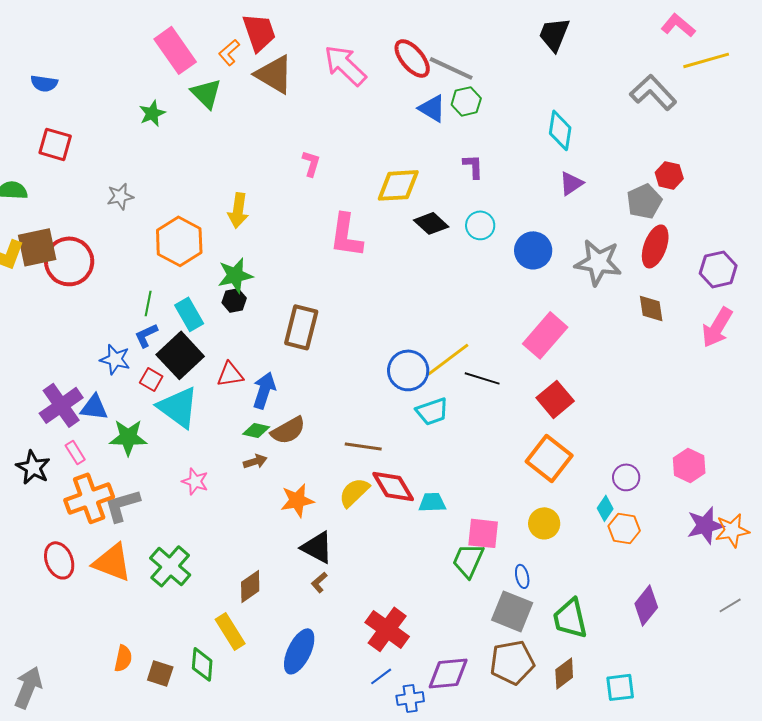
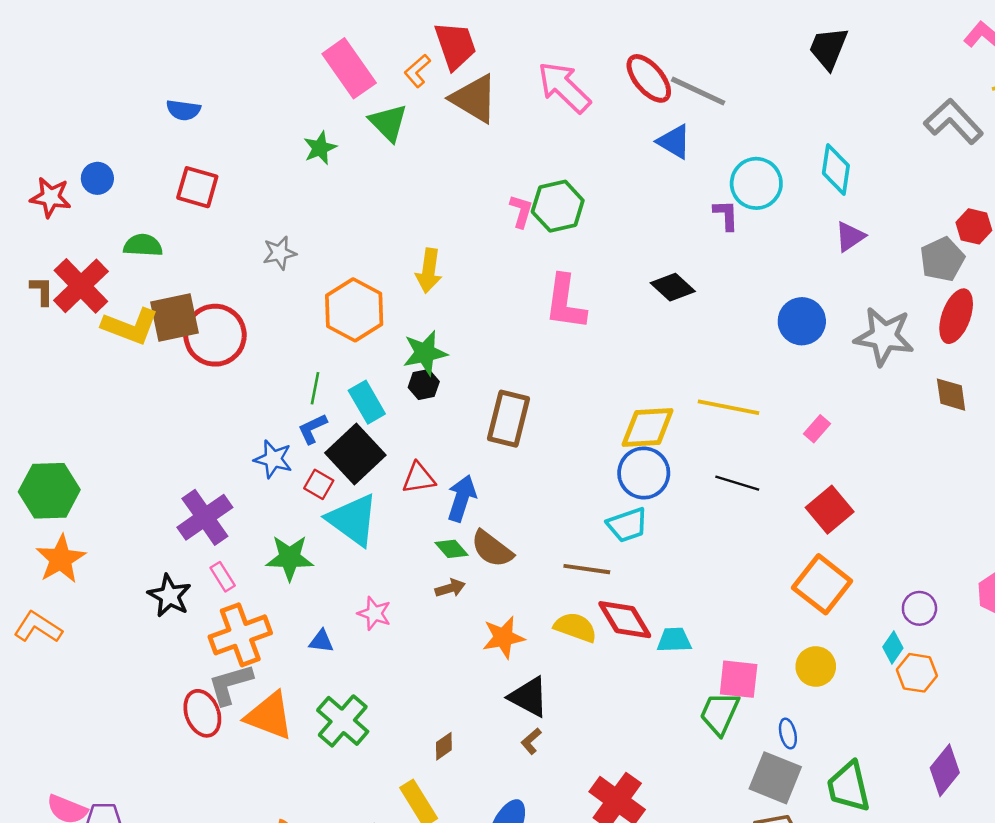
green hexagon: (466, 101) -> (558, 206), moved, size x1.4
yellow diamond: (398, 185) -> (648, 427), moved
cyan circle: (480, 225) -> (756, 183), moved, size x1.4
pink rectangle: (545, 335) -> (817, 429), size x0.5
yellow line: (448, 359) -> (728, 407), moved, turned 48
blue triangle: (94, 407) -> (321, 641), moved, size x0.7
cyan trapezoid: (432, 411) -> (627, 525), moved
green diamond: (256, 430) -> (452, 549), turned 36
brown semicircle: (288, 430) -> (492, 549), turned 66
yellow semicircle: (354, 492) -> (575, 627), turned 64
gray L-shape: (122, 505) -> (230, 684), moved
brown diamond: (250, 586) -> (444, 746), size x0.7

